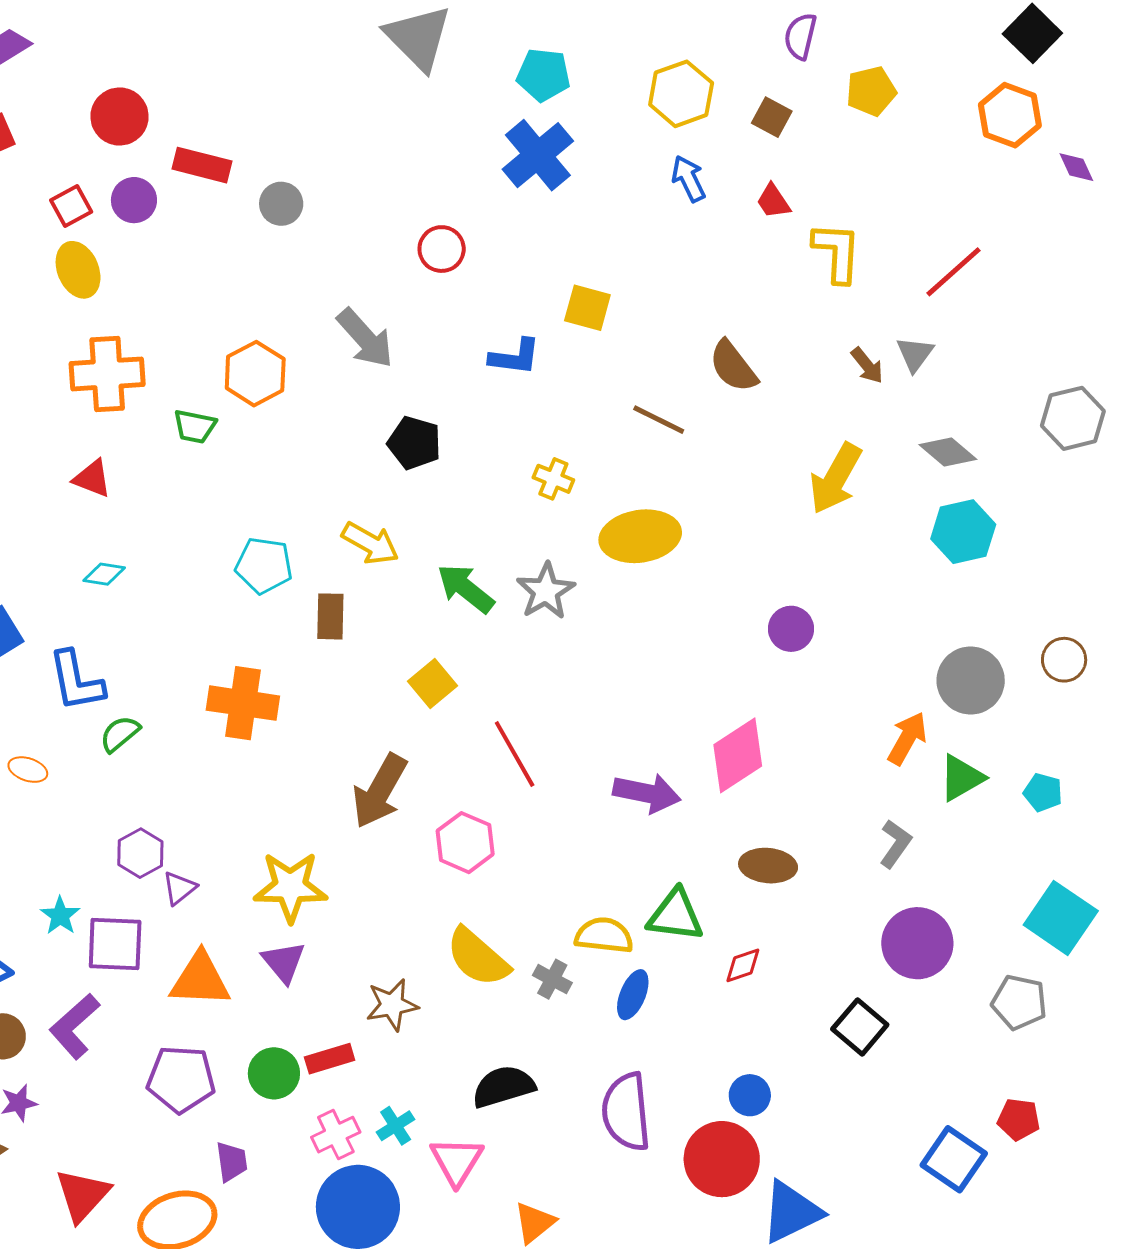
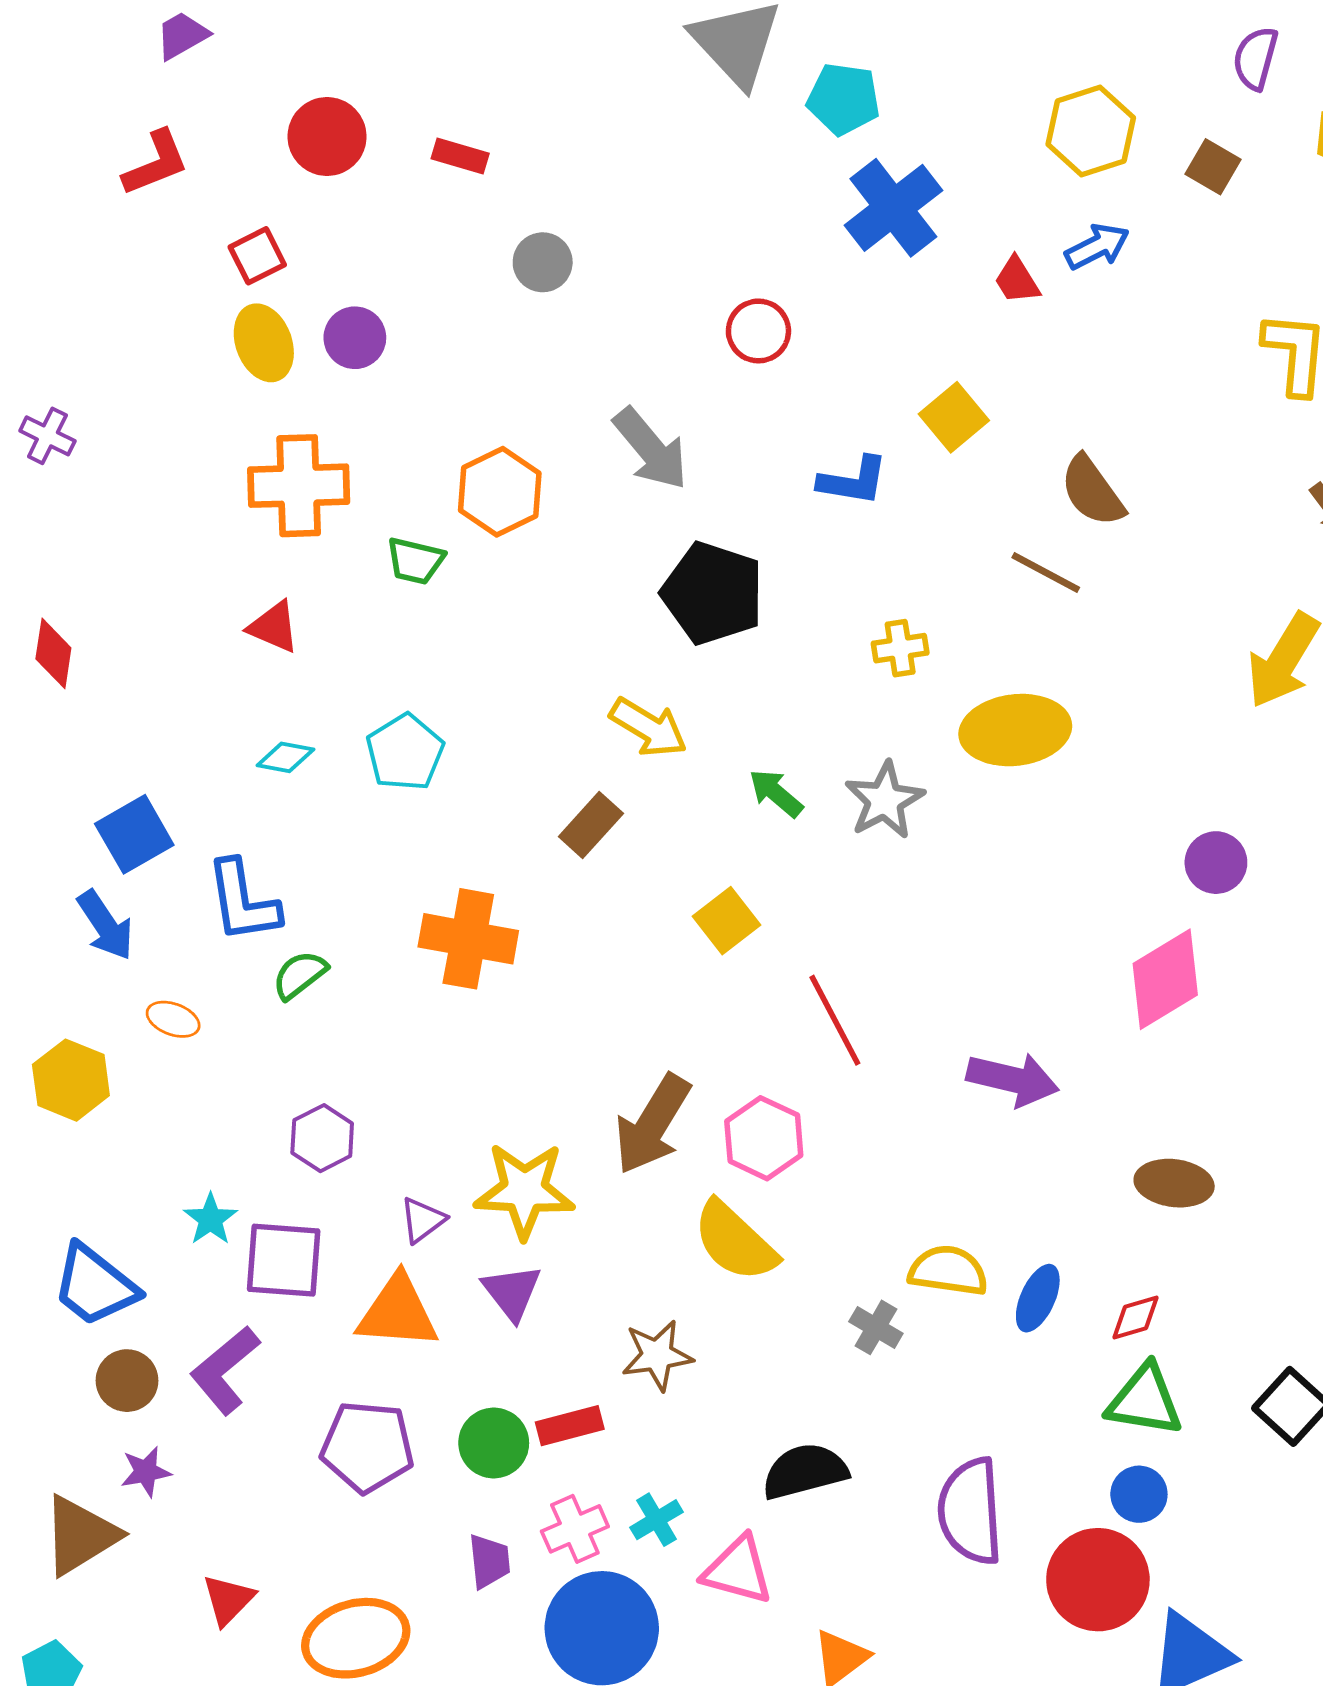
cyan pentagon: (543, 75) -> (844, 99), moved
red rectangle: (202, 165) -> (460, 156), moved, size x0.7
blue arrow: (689, 179) -> (1097, 247), turned 87
purple circle: (134, 200) -> (355, 338), moved
red trapezoid: (773, 201) -> (1017, 280), moved
yellow square: (587, 308) -> (954, 417), turned 33
brown semicircle: (733, 366) -> (1092, 491), moved
black pentagon: (414, 443) -> (713, 593), size x1.4
yellow cross: (553, 479) -> (900, 648), turned -33
cyan pentagon: (264, 565) -> (405, 752), moved, turned 30
green arrow: (466, 588) -> (776, 793), size x0.7
brown rectangle: (330, 616) -> (591, 825), turned 39
pink diamond: (738, 755) -> (1165, 979), moved
brown arrow: (380, 791) -> (652, 1124), moved
purple triangle: (179, 888) -> (422, 1220), moved
green triangle: (675, 915) -> (1145, 1400), moved
yellow semicircle: (478, 957) -> (735, 1241), moved
blue ellipse: (633, 995) -> (1038, 1298), moved
pink triangle: (457, 1161) -> (738, 1570), turned -48
purple trapezoid: (232, 1162) -> (489, 1561), moved
red triangle: (82, 1195) -> (228, 1600), size x0.7

